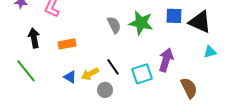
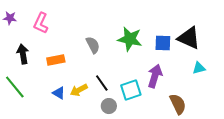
blue square: (174, 16) -> (163, 43), moved
gray semicircle: (114, 25) -> (93, 45), moved
gray circle: (105, 90) -> (109, 106), moved

